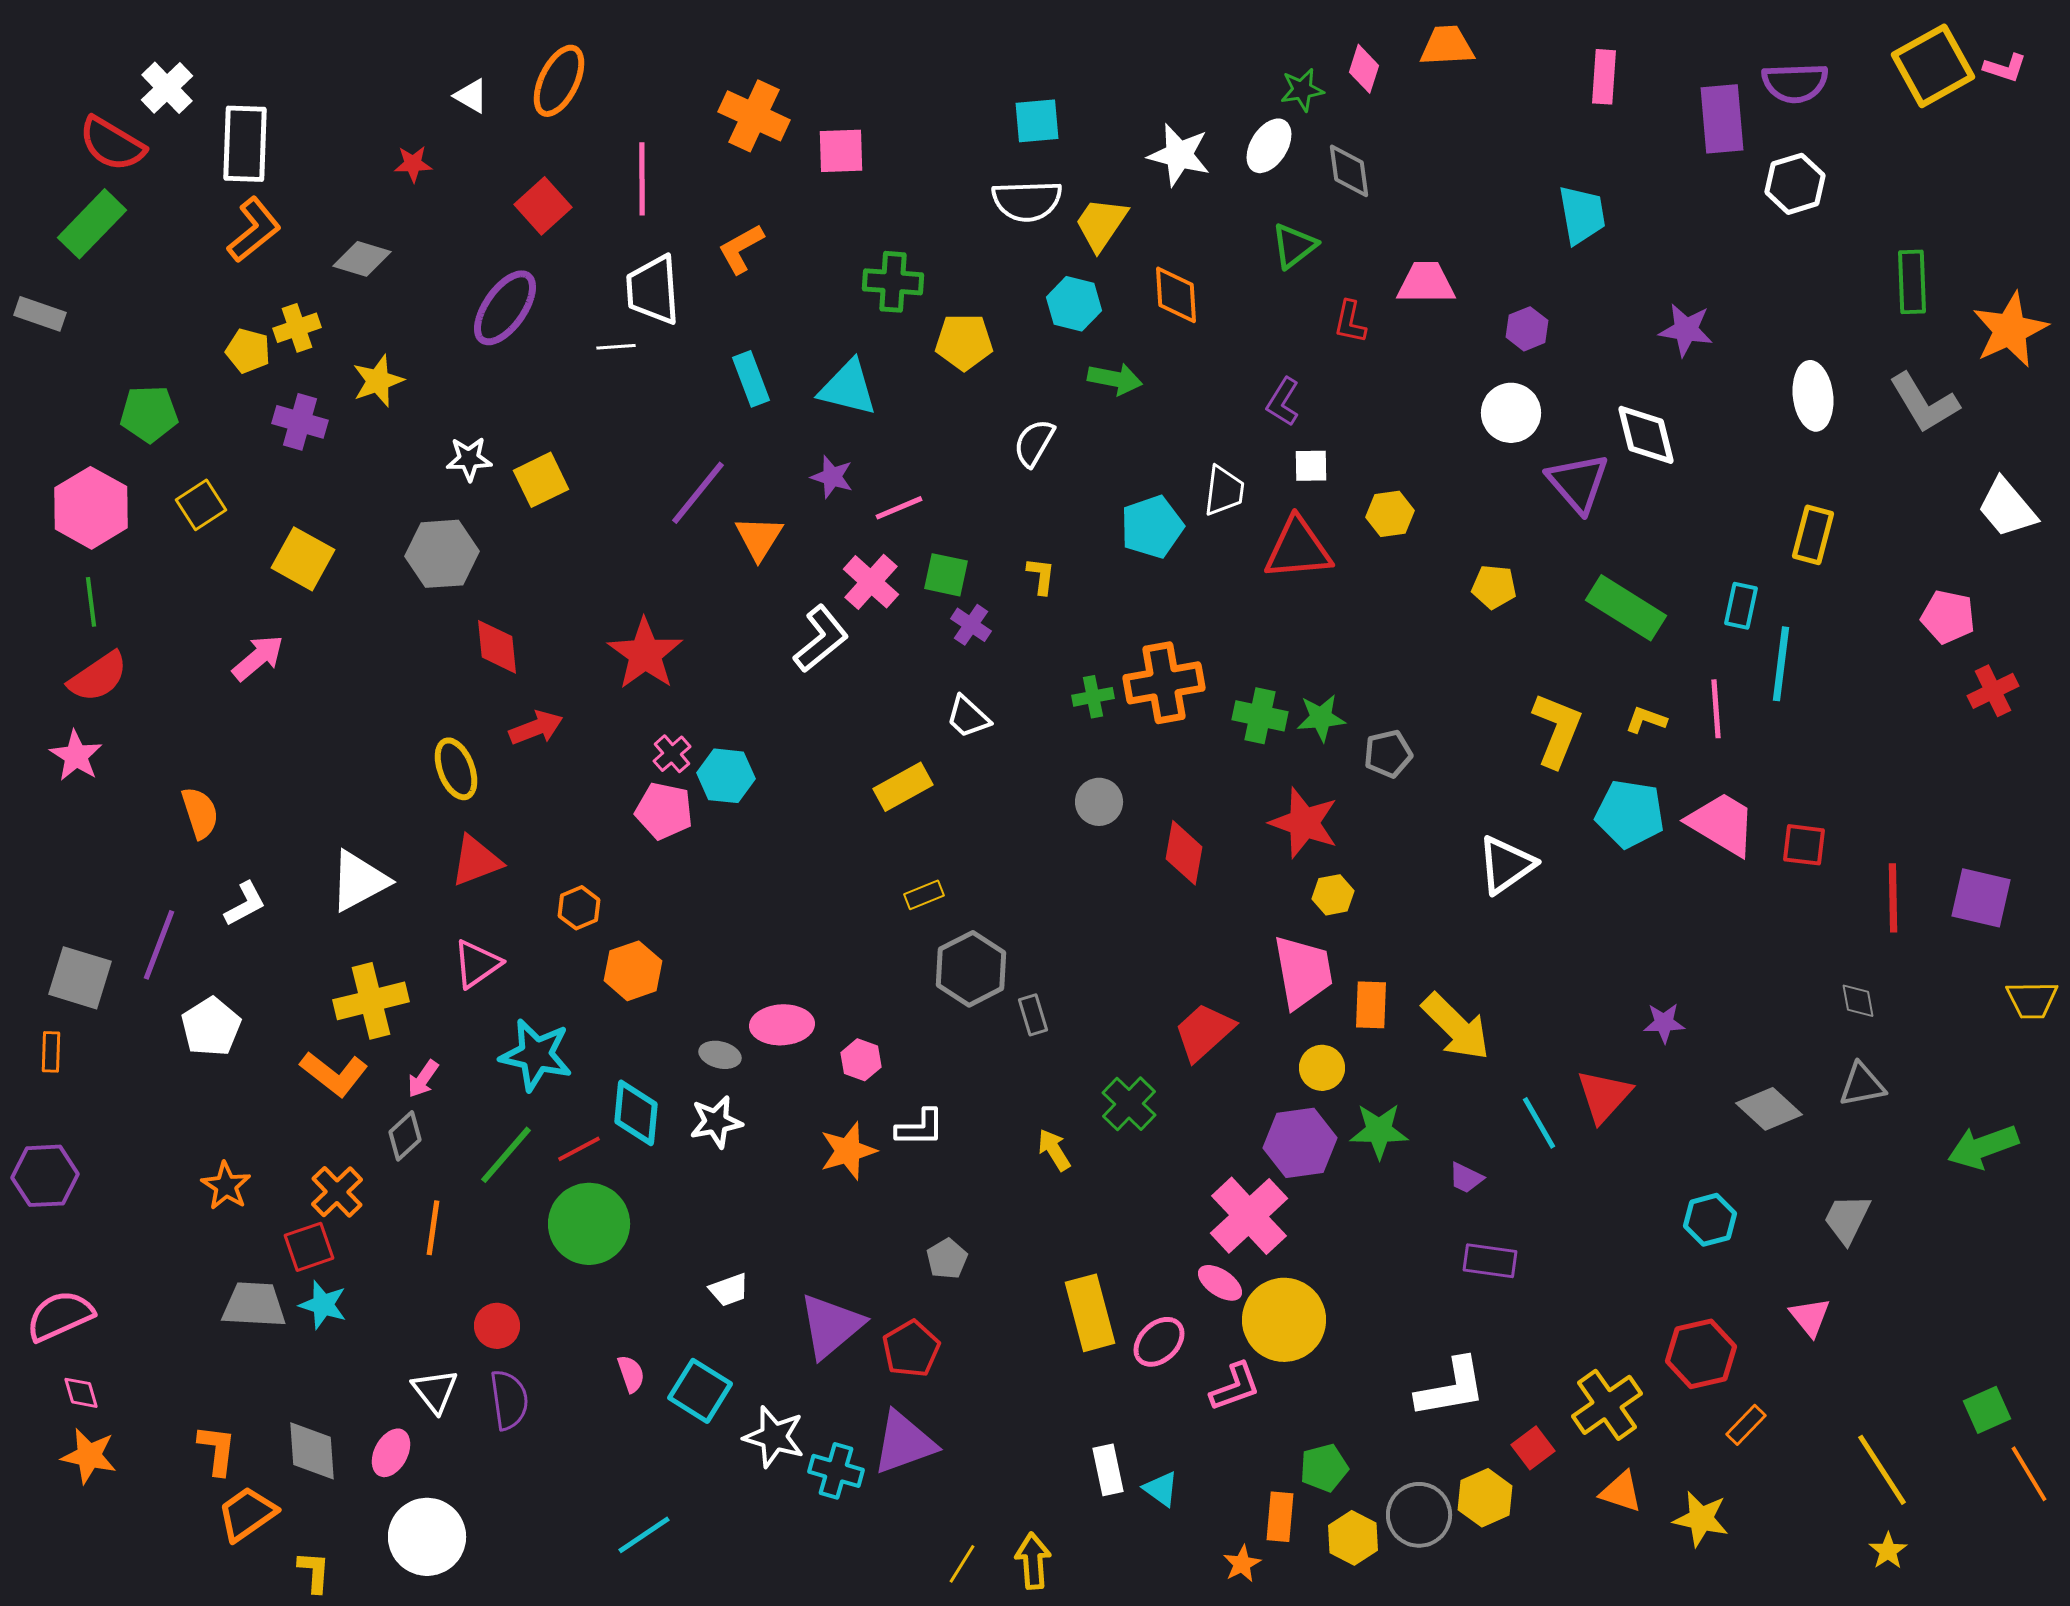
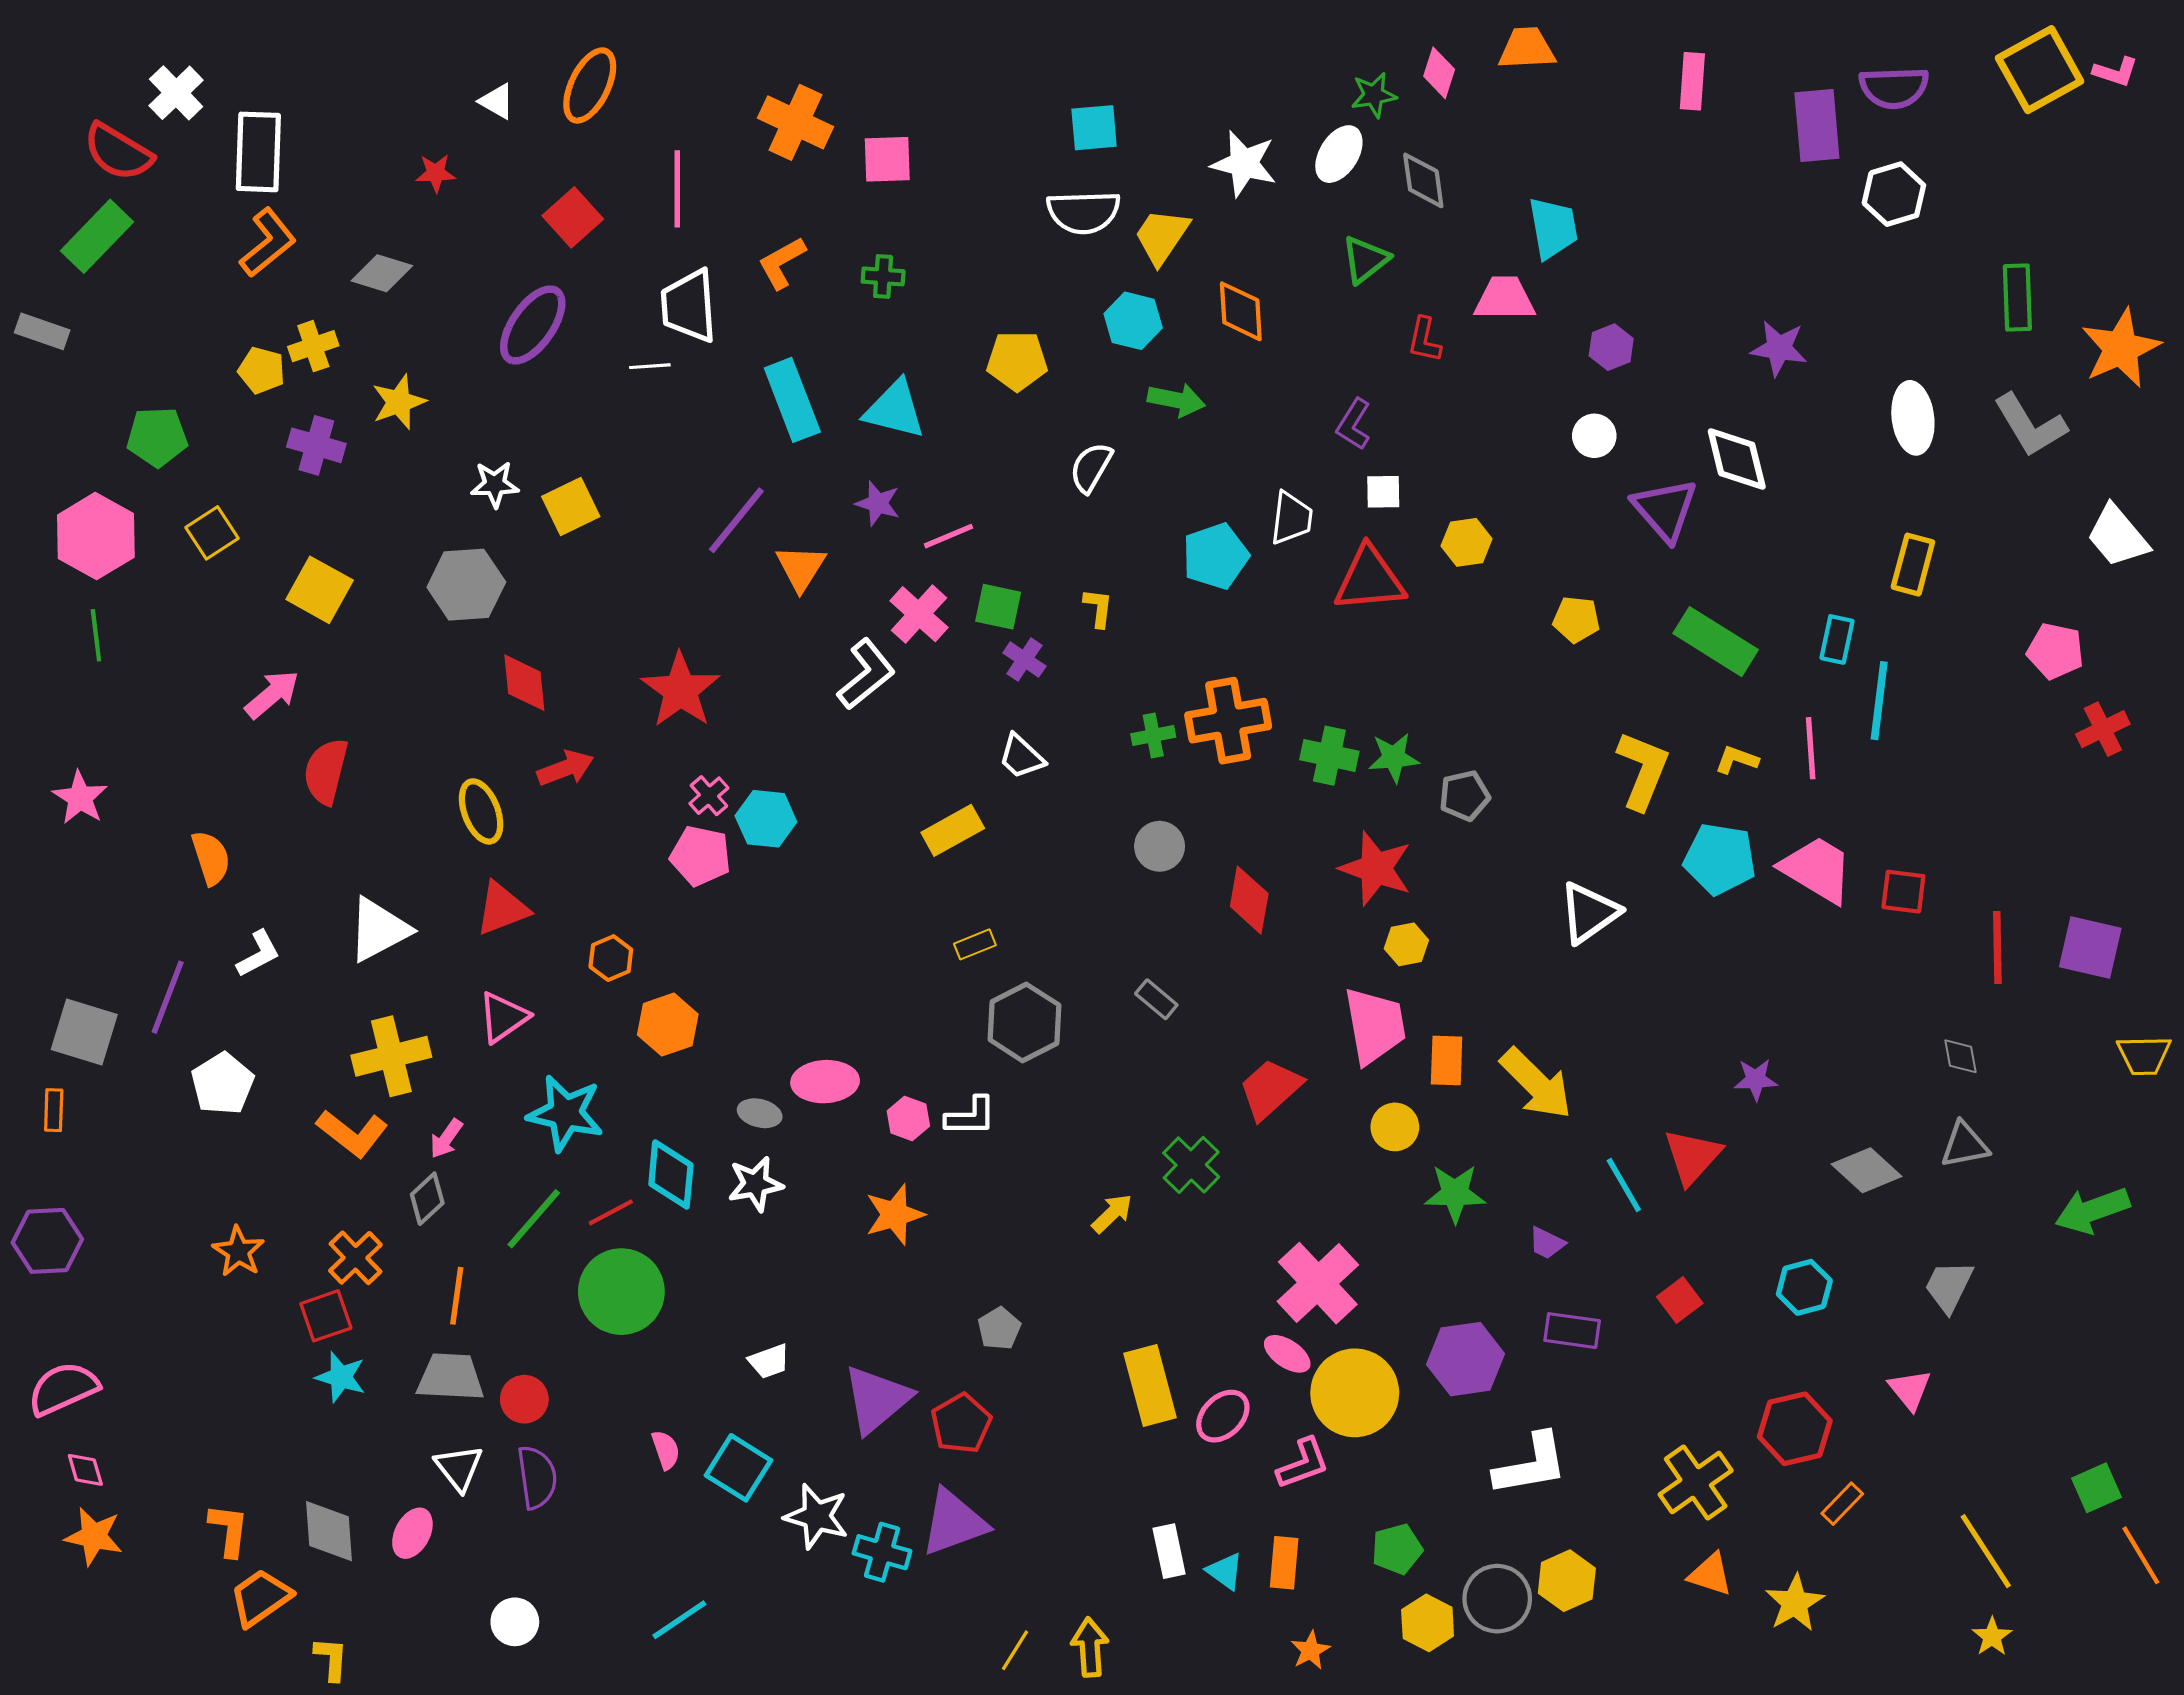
cyan trapezoid: (1582, 215) -> (1553, 228), moved
green cross: (893, 282) -> (883, 276), moved, size x0.7
cyan rectangle: (751, 379) -> (792, 400), size x1.4
white circle: (1511, 413) -> (1594, 436), size x0.7
red semicircle: (98, 677) -> (326, 771), moved, turned 138
gray rectangle: (1033, 1015) -> (1156, 999), moved, turned -33
white L-shape: (920, 1128) -> (971, 1116), moved
purple hexagon: (1300, 1143) -> (1466, 1359), moved
yellow arrow: (1054, 1150) -> (1112, 1213), turned 78
gray trapezoid: (254, 1305) -> (450, 1377), moved
red square: (1533, 1448) -> (1680, 1300), moved
orange rectangle: (1280, 1517) -> (1284, 1563), moved
yellow star: (1701, 1519) -> (1795, 1603), turned 30
white circle: (427, 1537) -> (515, 1622), moved, size x0.6

